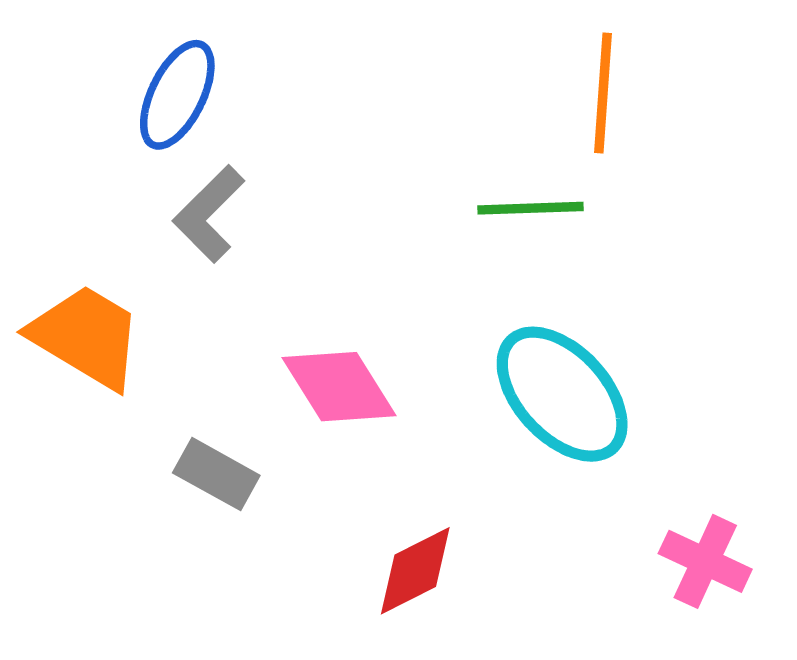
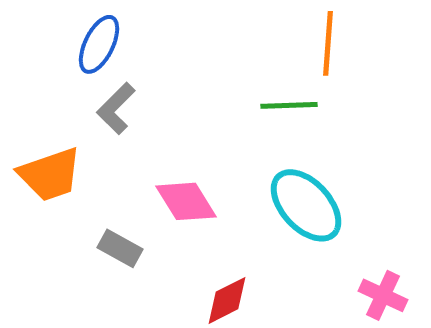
orange trapezoid: (86, 336) -> (50, 174), turned 130

